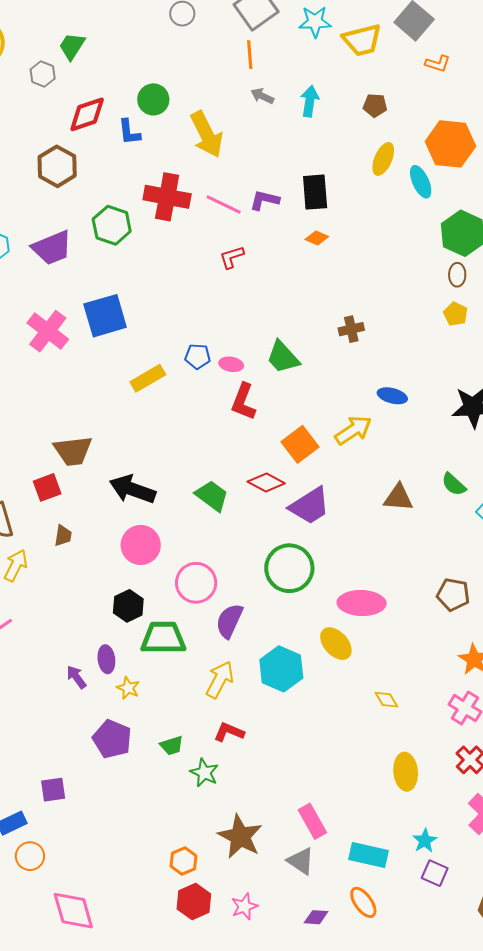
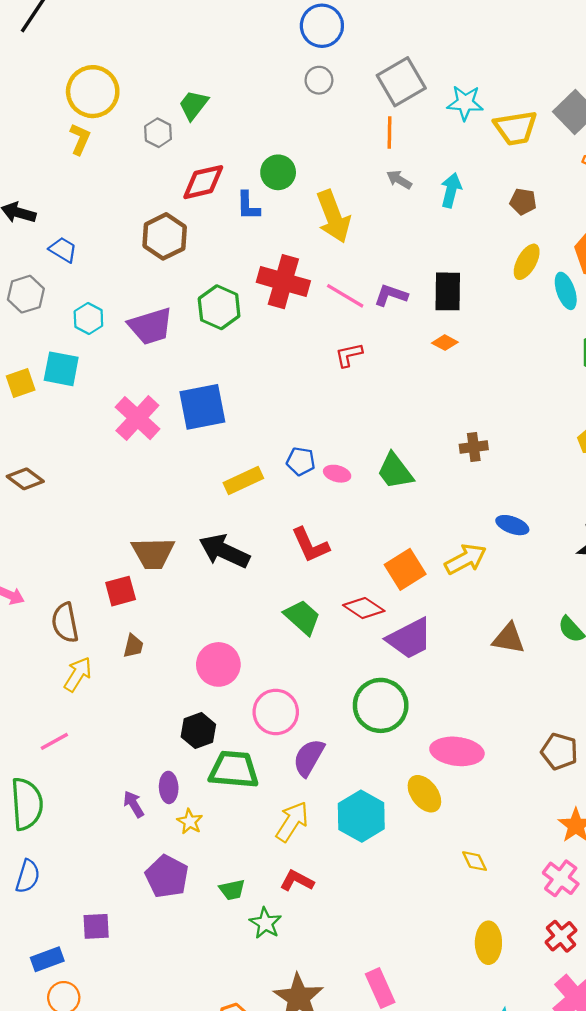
red L-shape: (243, 402) -> (310, 545), moved, turned -51
black arrow: (132, 489) -> (224, 551), moved

